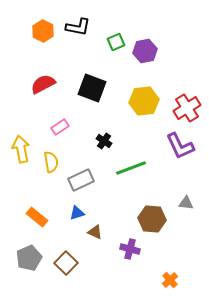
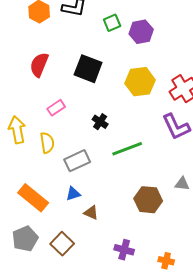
red semicircle: (43, 84) -> (39, 65), turned -40
orange rectangle: (37, 217) -> (33, 198), size x1.4
purple cross: (130, 249) -> (124, 250), moved
orange cross: (170, 280) -> (166, 261), turned -35

